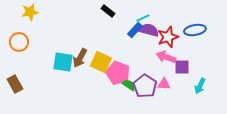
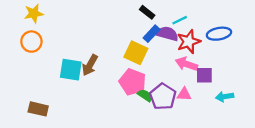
black rectangle: (108, 11) -> (147, 12), moved
cyan line: (143, 18) -> (180, 20), moved
orange circle: (19, 42) -> (31, 42), moved
yellow square: (101, 62) -> (136, 53), moved
brown rectangle: (15, 84) -> (38, 109), moved, turned -48
cyan arrow: (200, 86) -> (225, 97), turned 56

